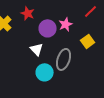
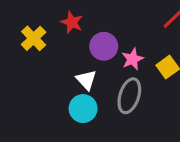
pink star: (66, 24) -> (133, 59), moved
cyan circle: (45, 72) -> (83, 109), moved

